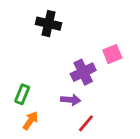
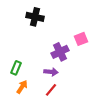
red line: (86, 123) -> (51, 90), moved

